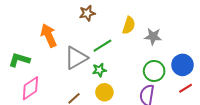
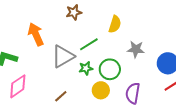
gray star: (153, 37) -> (136, 49), moved
green circle: (154, 71) -> (110, 69), moved
yellow circle: (104, 92) -> (101, 90), moved

